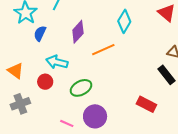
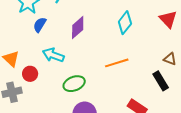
orange line: (103, 50) -> (117, 63), moved
red circle: (45, 82) -> (30, 74), moved

